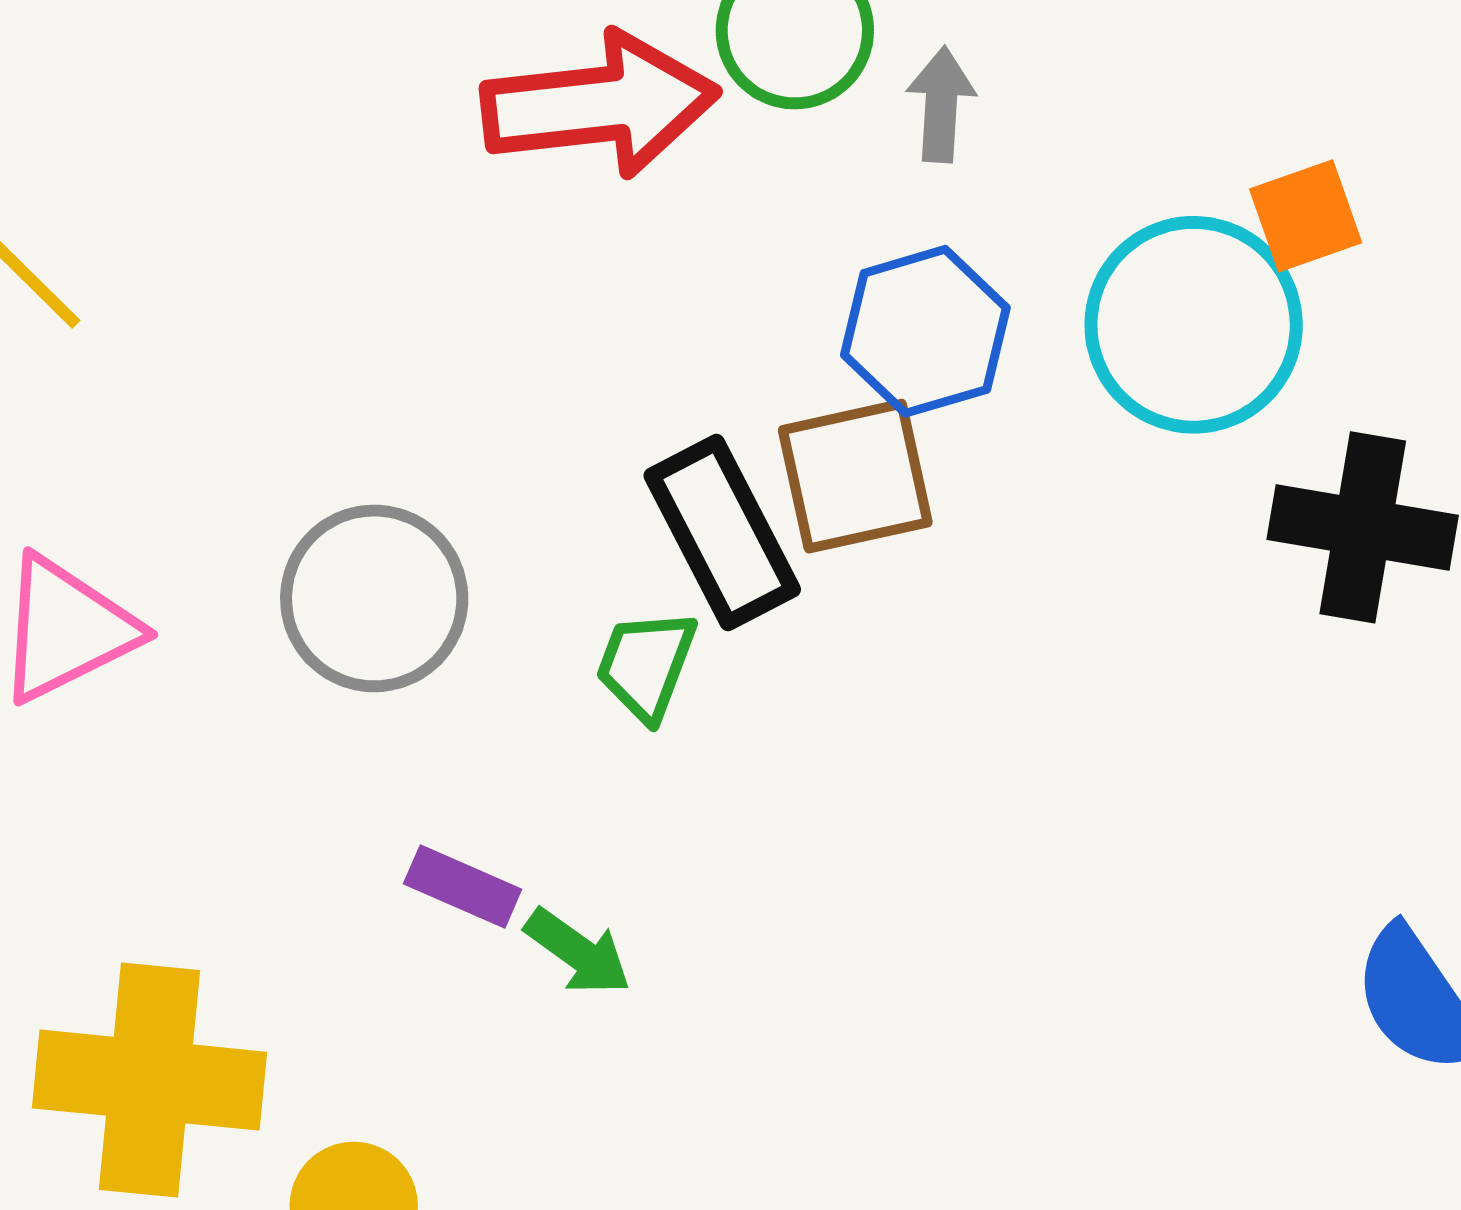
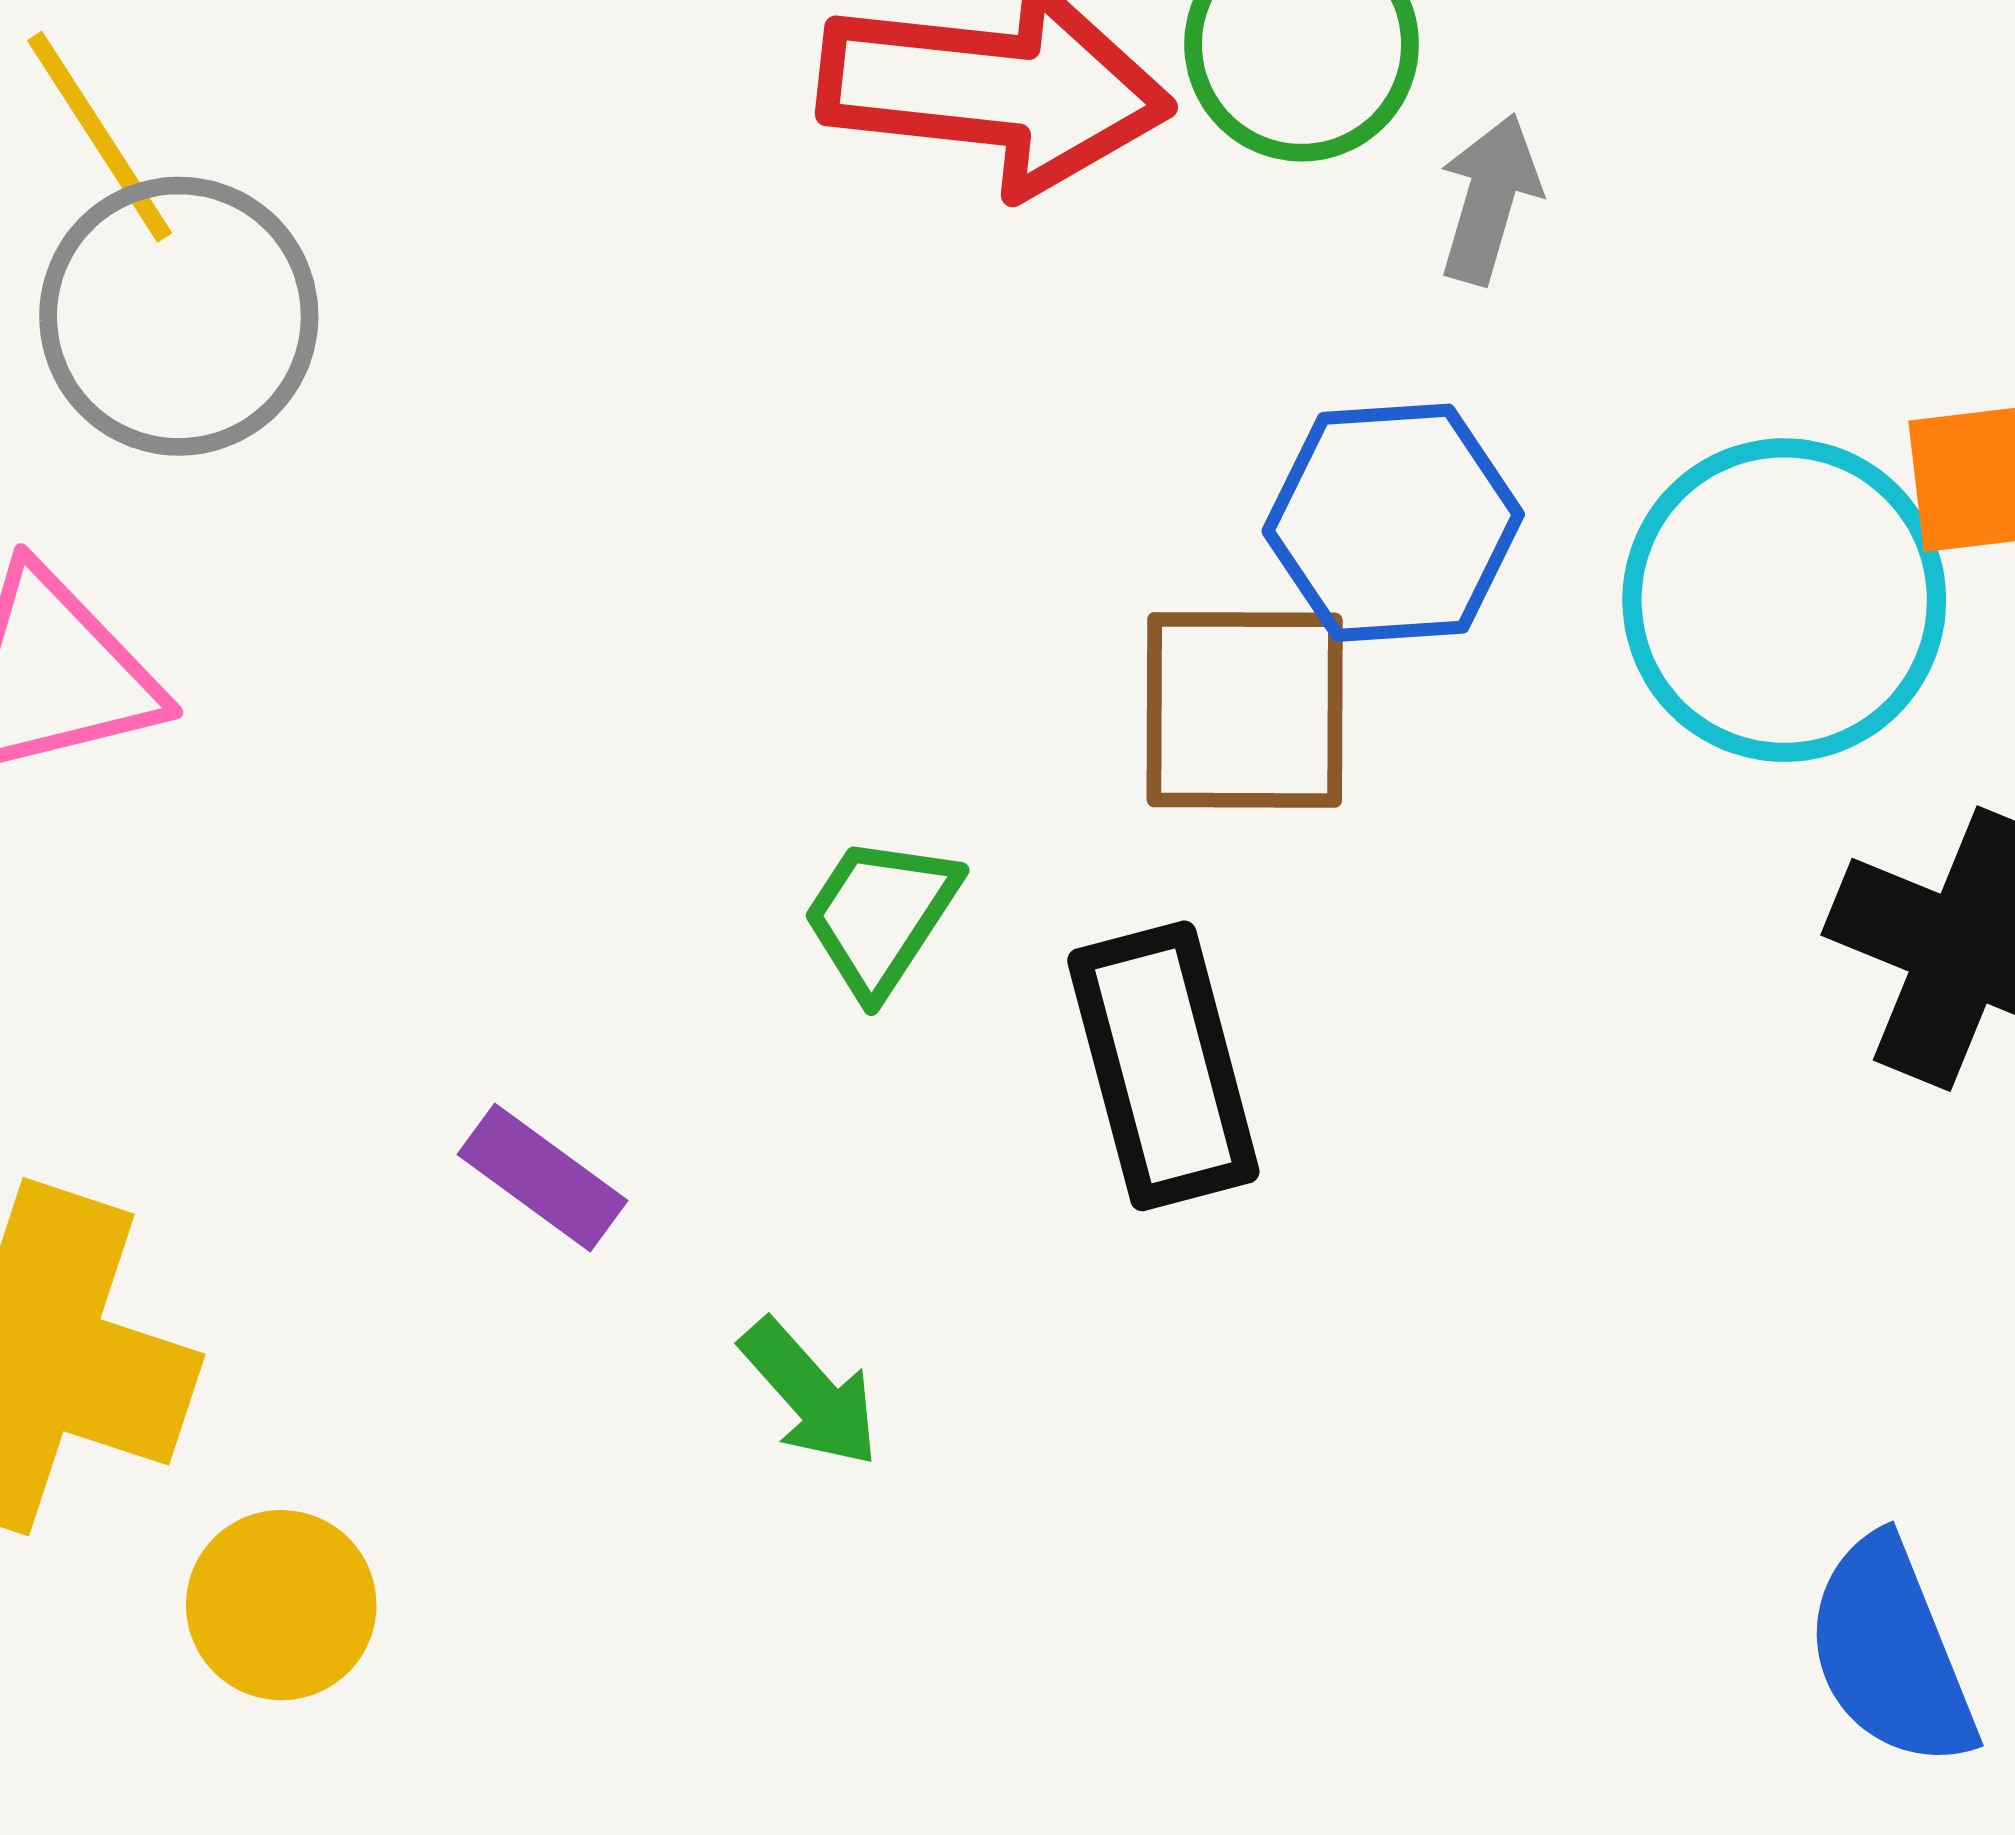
black rectangle: (722, 533) -> (1163, 1066), moved
gray circle: (374, 598) -> (179, 316), moved
green arrow: (578, 952) -> (810, 1393), moved

